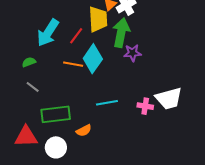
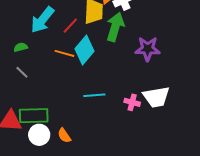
purple star: (132, 53) -> (148, 49), moved, size x1.4
green rectangle: (56, 114) -> (34, 116), moved
orange semicircle: (84, 130) -> (64, 135), moved, turned 77

